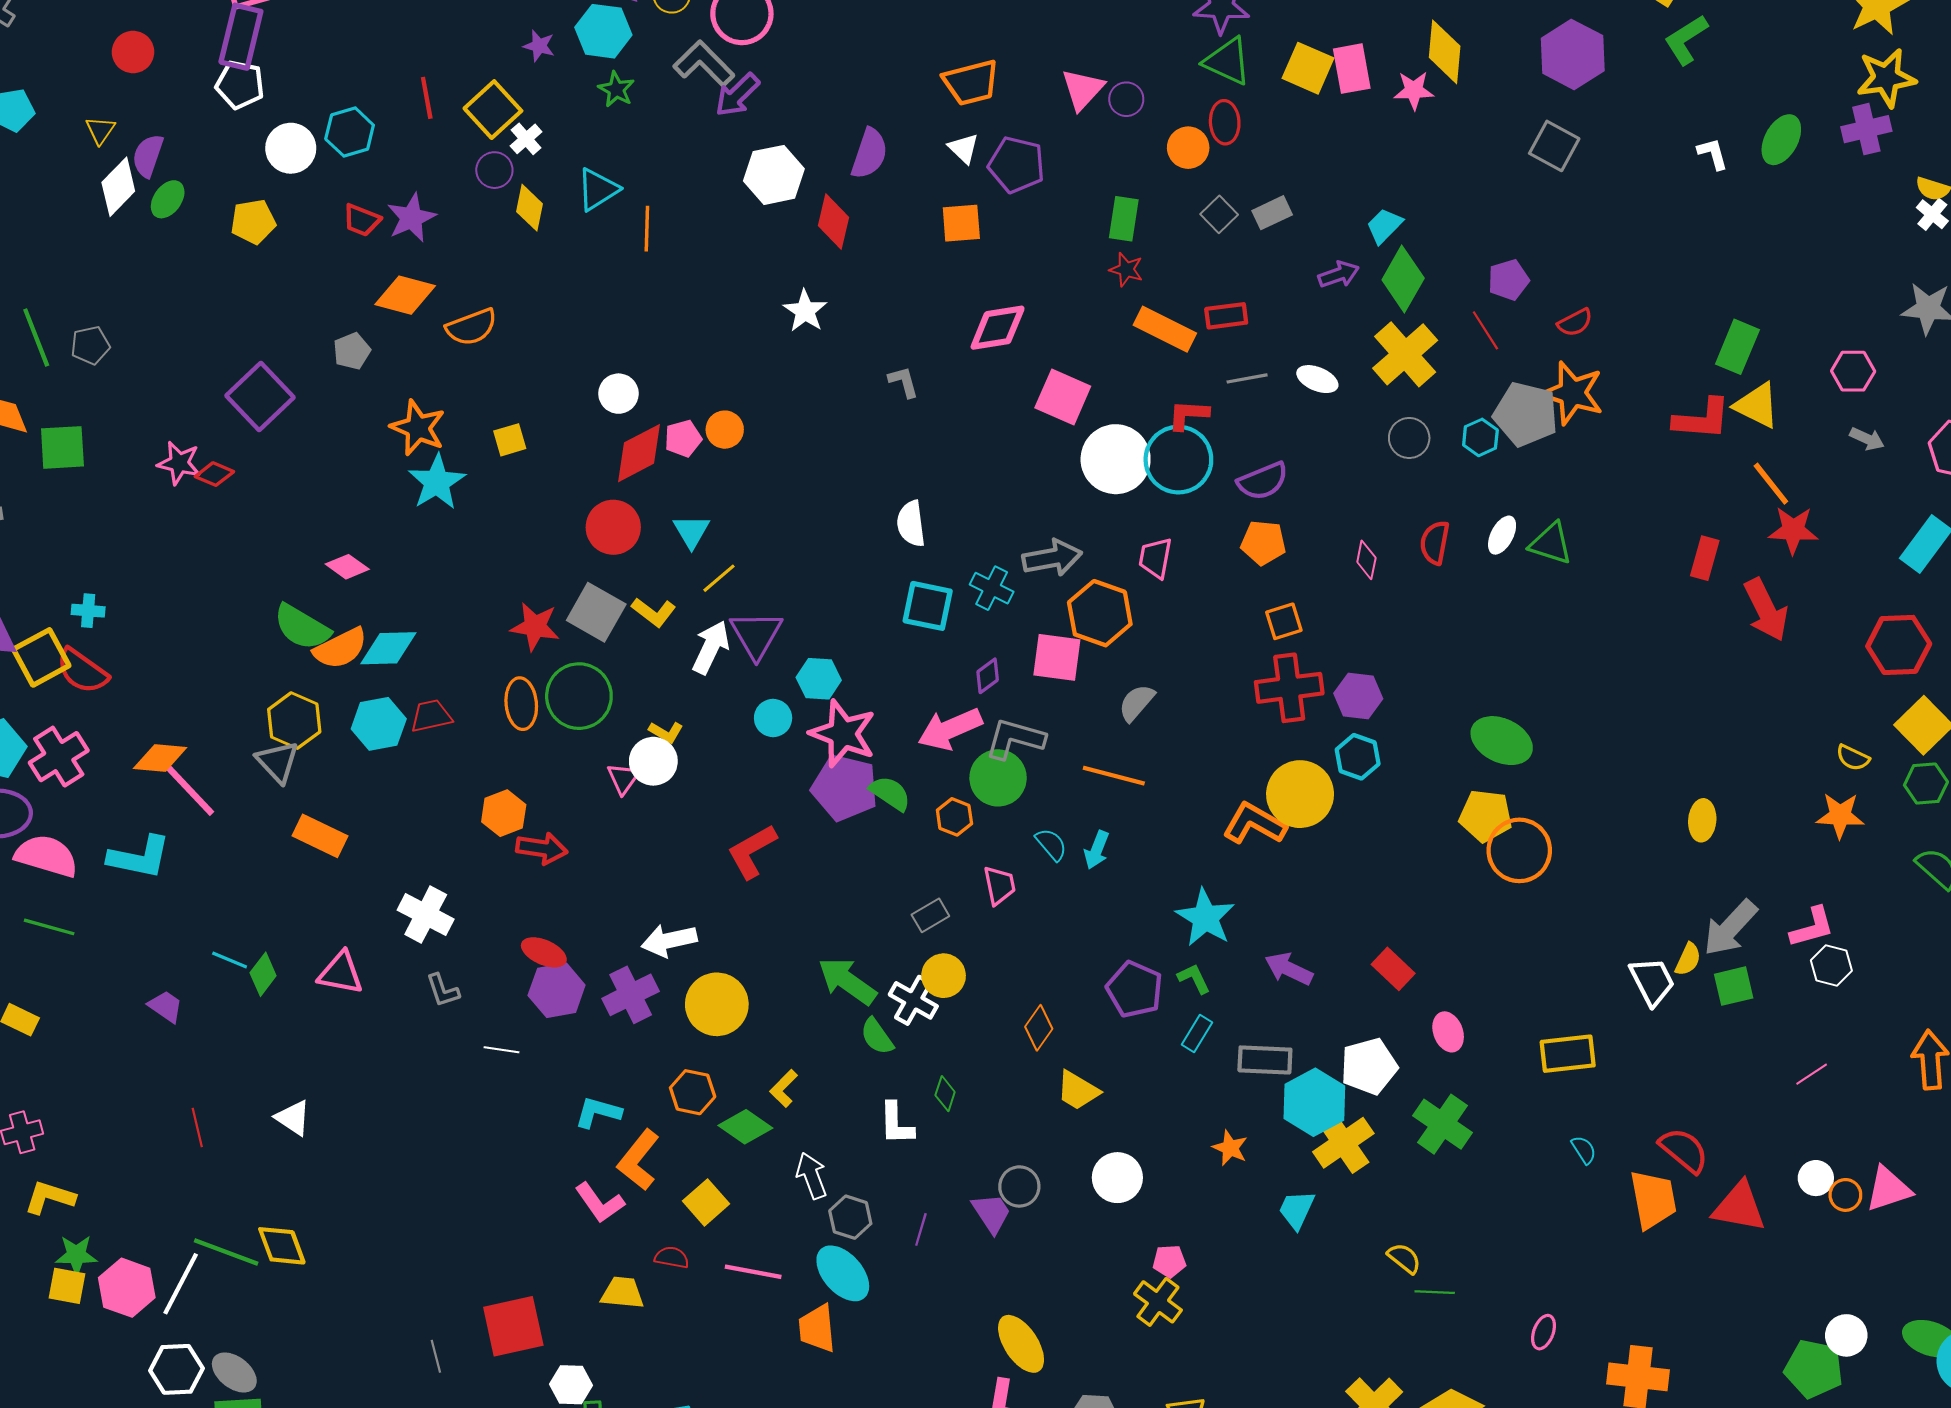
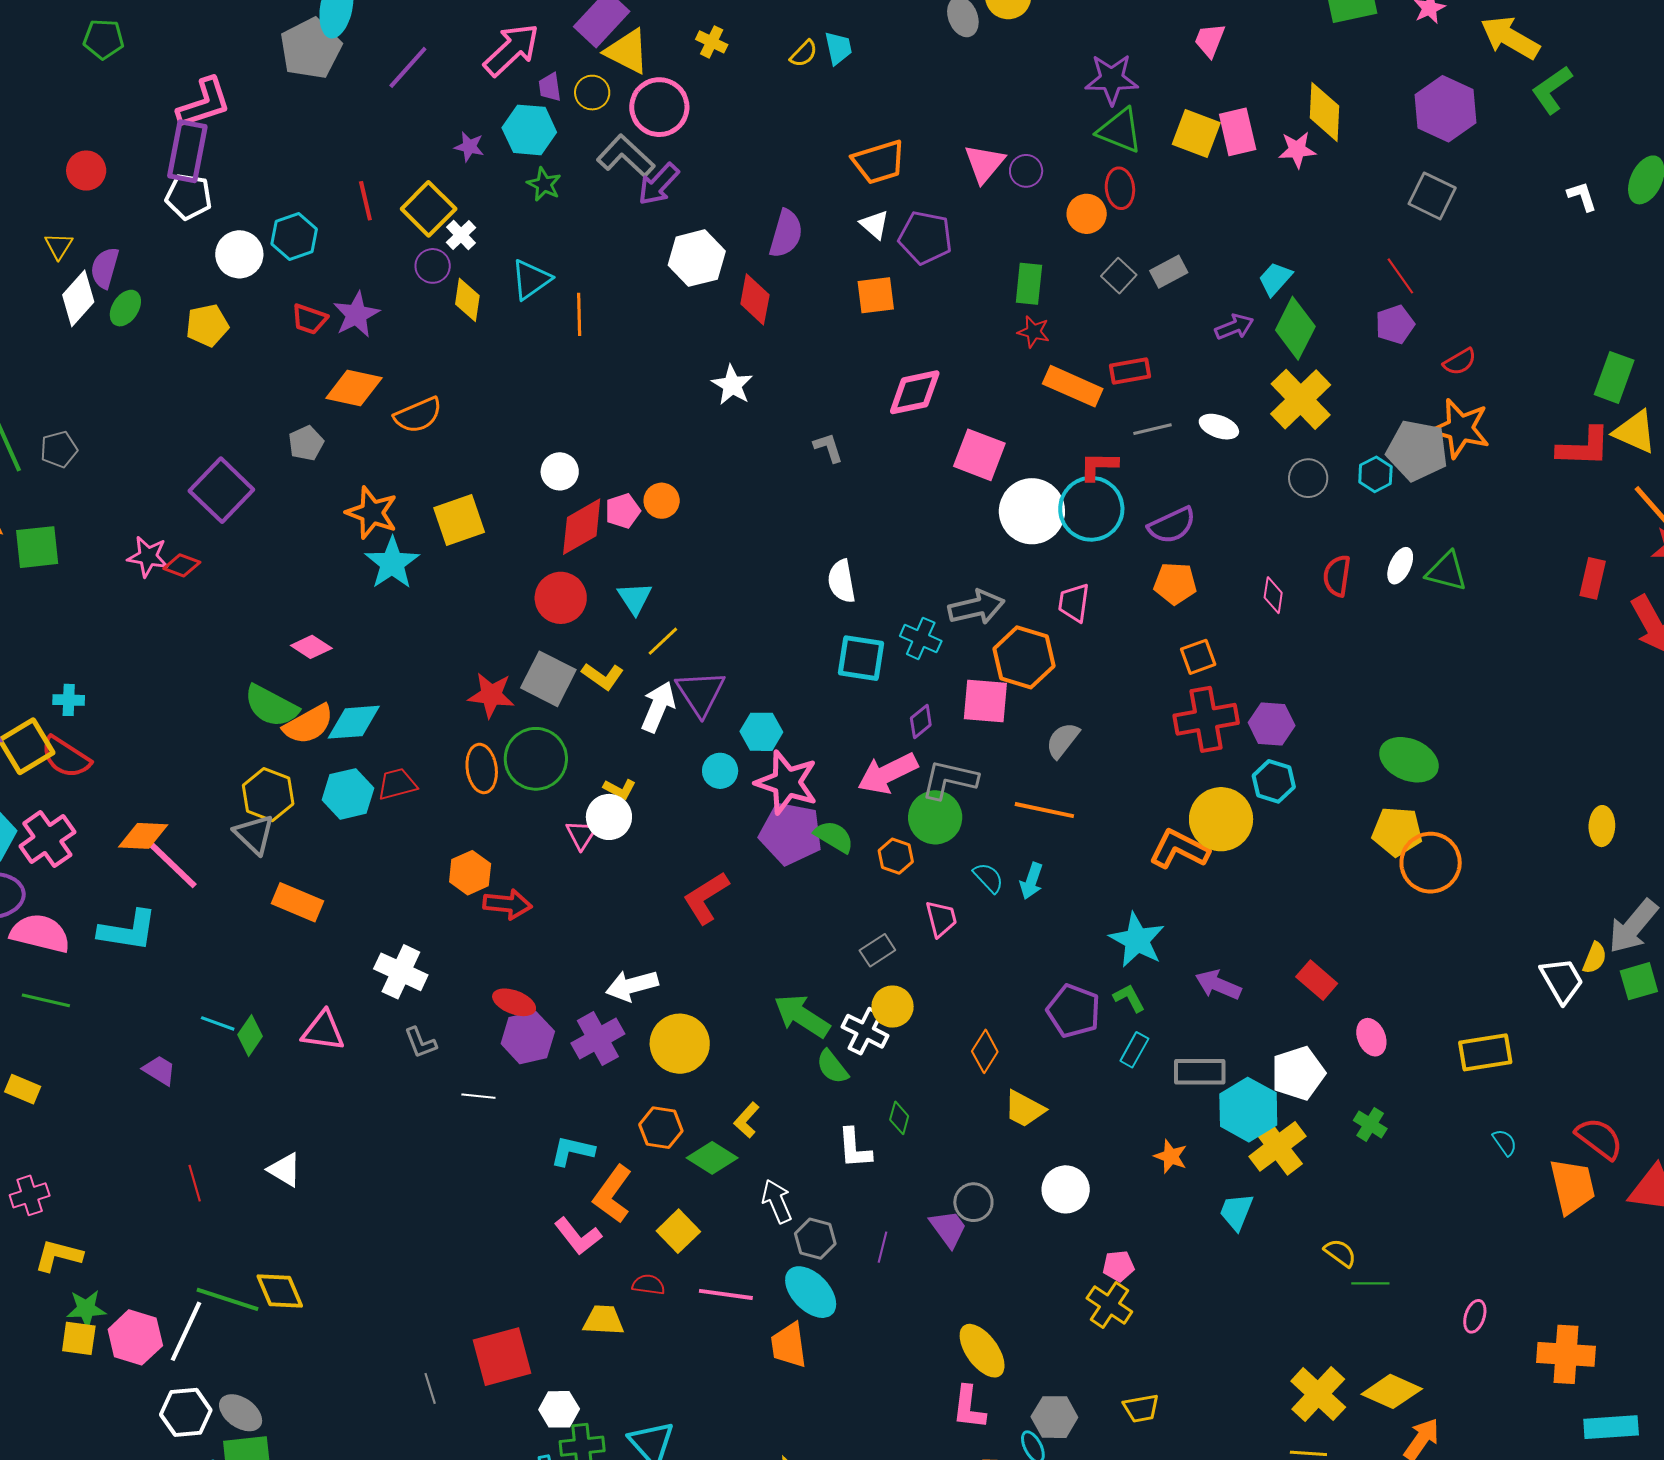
red line: (1485, 330) -> (1400, 276), moved
yellow square: (510, 440) -> (459, 520), size x1.6
green cross: (1442, 1124) -> (1370, 1124), size x0.6

